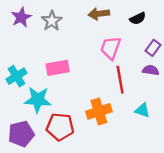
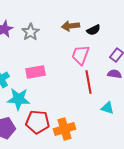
black semicircle: (138, 18) -> (94, 30), moved
orange cross: (99, 111) -> (64, 129), moved

